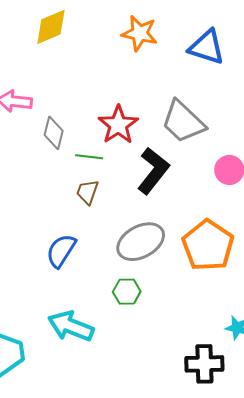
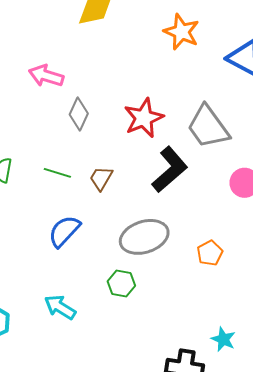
green line: (89, 157) -> (57, 173), moved
orange pentagon: (208, 245) -> (210, 253), size x0.5
cyan arrow: (71, 326) -> (60, 307), size x0.7

